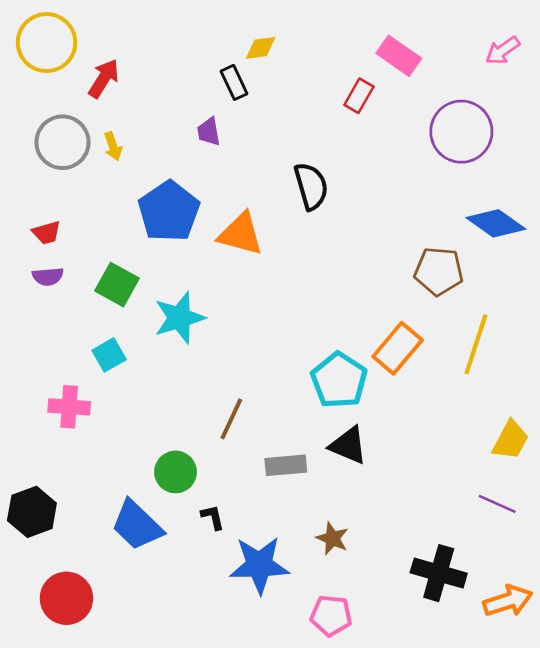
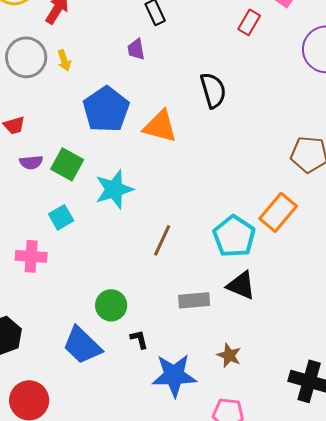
purple semicircle: (48, 277) -> (31, 162), moved
brown line: (231, 419) -> (162, 240), moved

